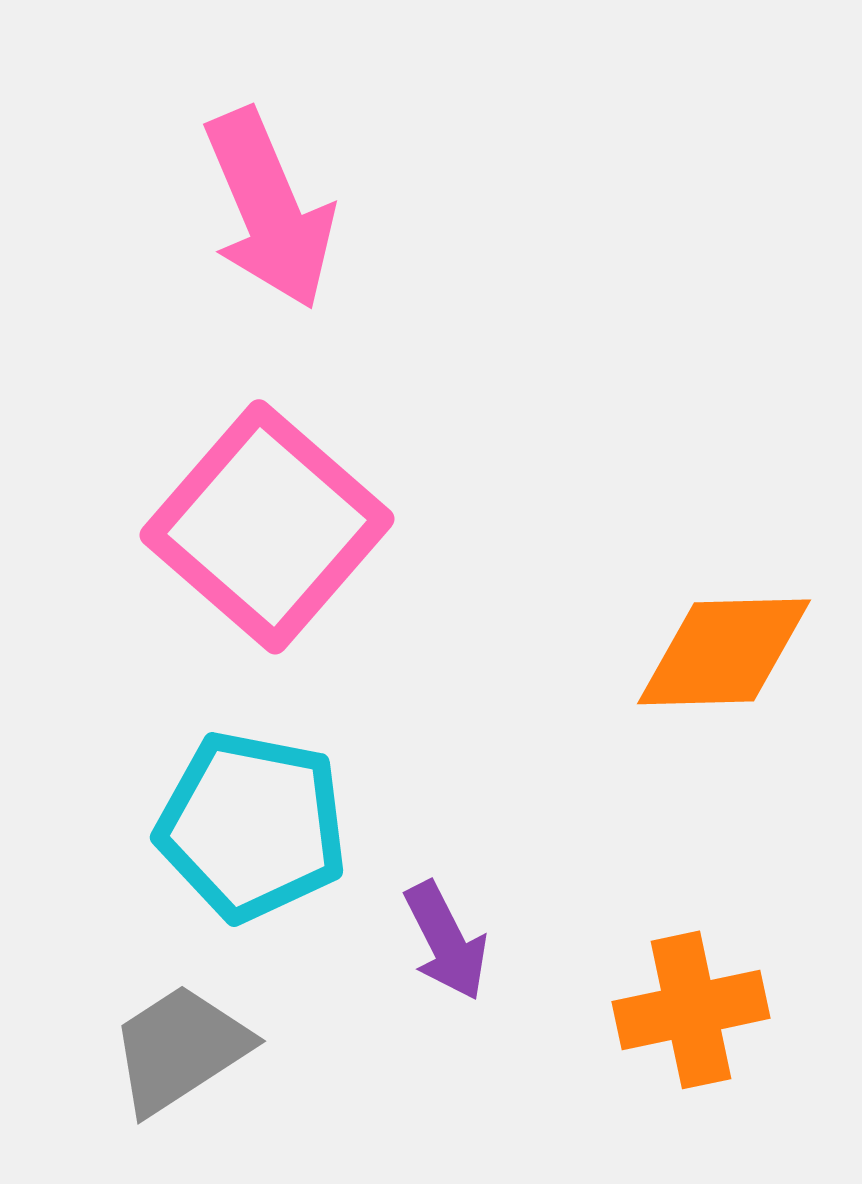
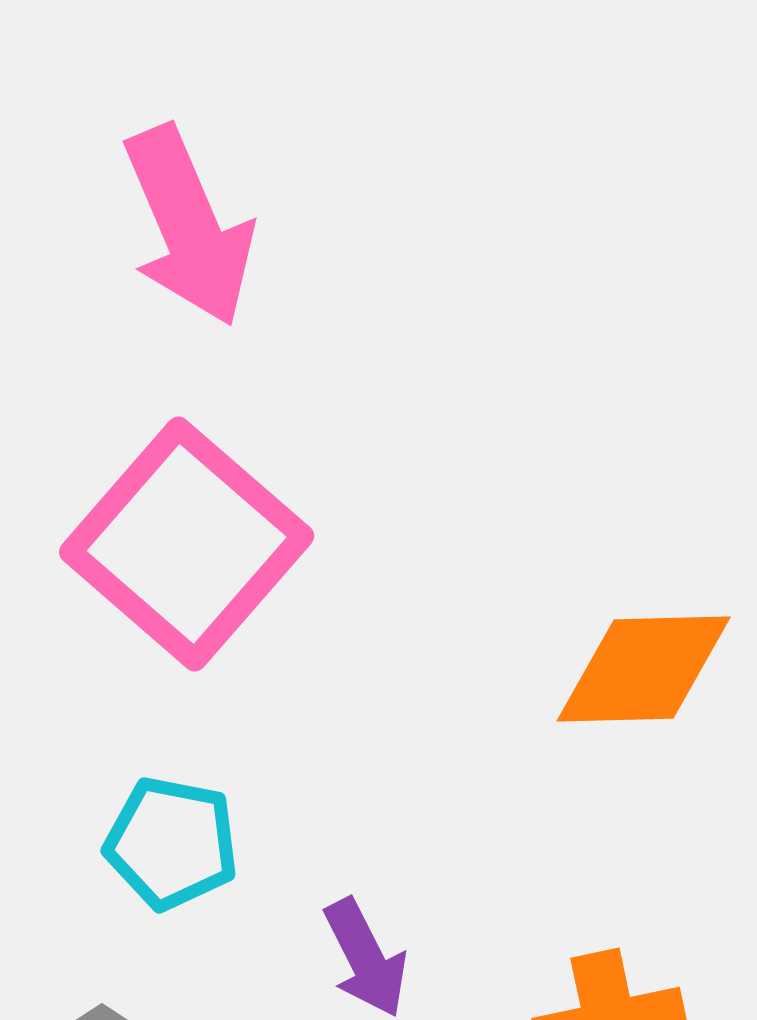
cyan pentagon: (252, 826) -> (172, 843), size x0.7

